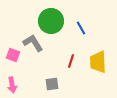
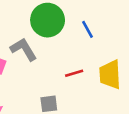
red line: (71, 61) -> (74, 73), turned 56

